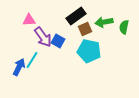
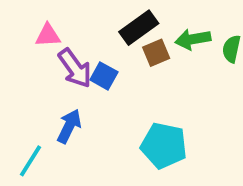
cyan pentagon: (89, 51) -> (164, 145), moved
cyan line: (32, 60) -> (31, 161), moved
blue arrow: (19, 67) -> (69, 126), moved

